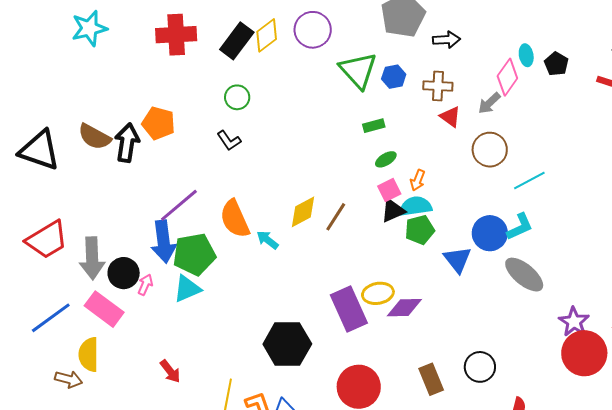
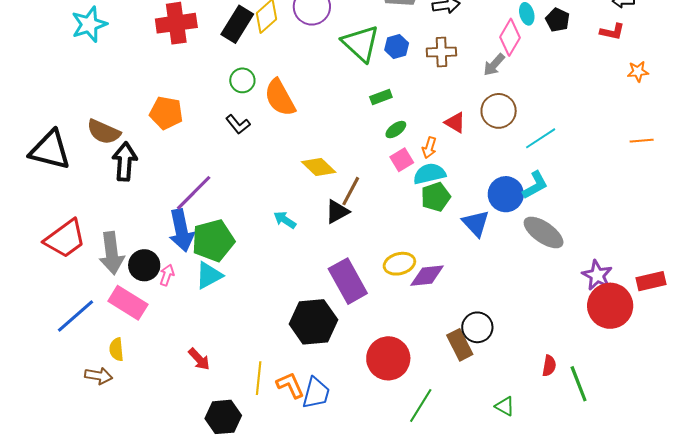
red triangle: (450, 117) -> (455, 122), moved
black arrow: (127, 143) -> (125, 162), moved
black triangle: (393, 211) -> (337, 212), moved
yellow diamond: (303, 212) -> (319, 167), moved, turned 76
orange semicircle: (235, 219) -> (280, 98), moved
purple rectangle: (349, 309) -> (348, 281), moved
yellow semicircle: (89, 355) -> (116, 349), size x0.7
black circle: (480, 367) -> (477, 327), moved

